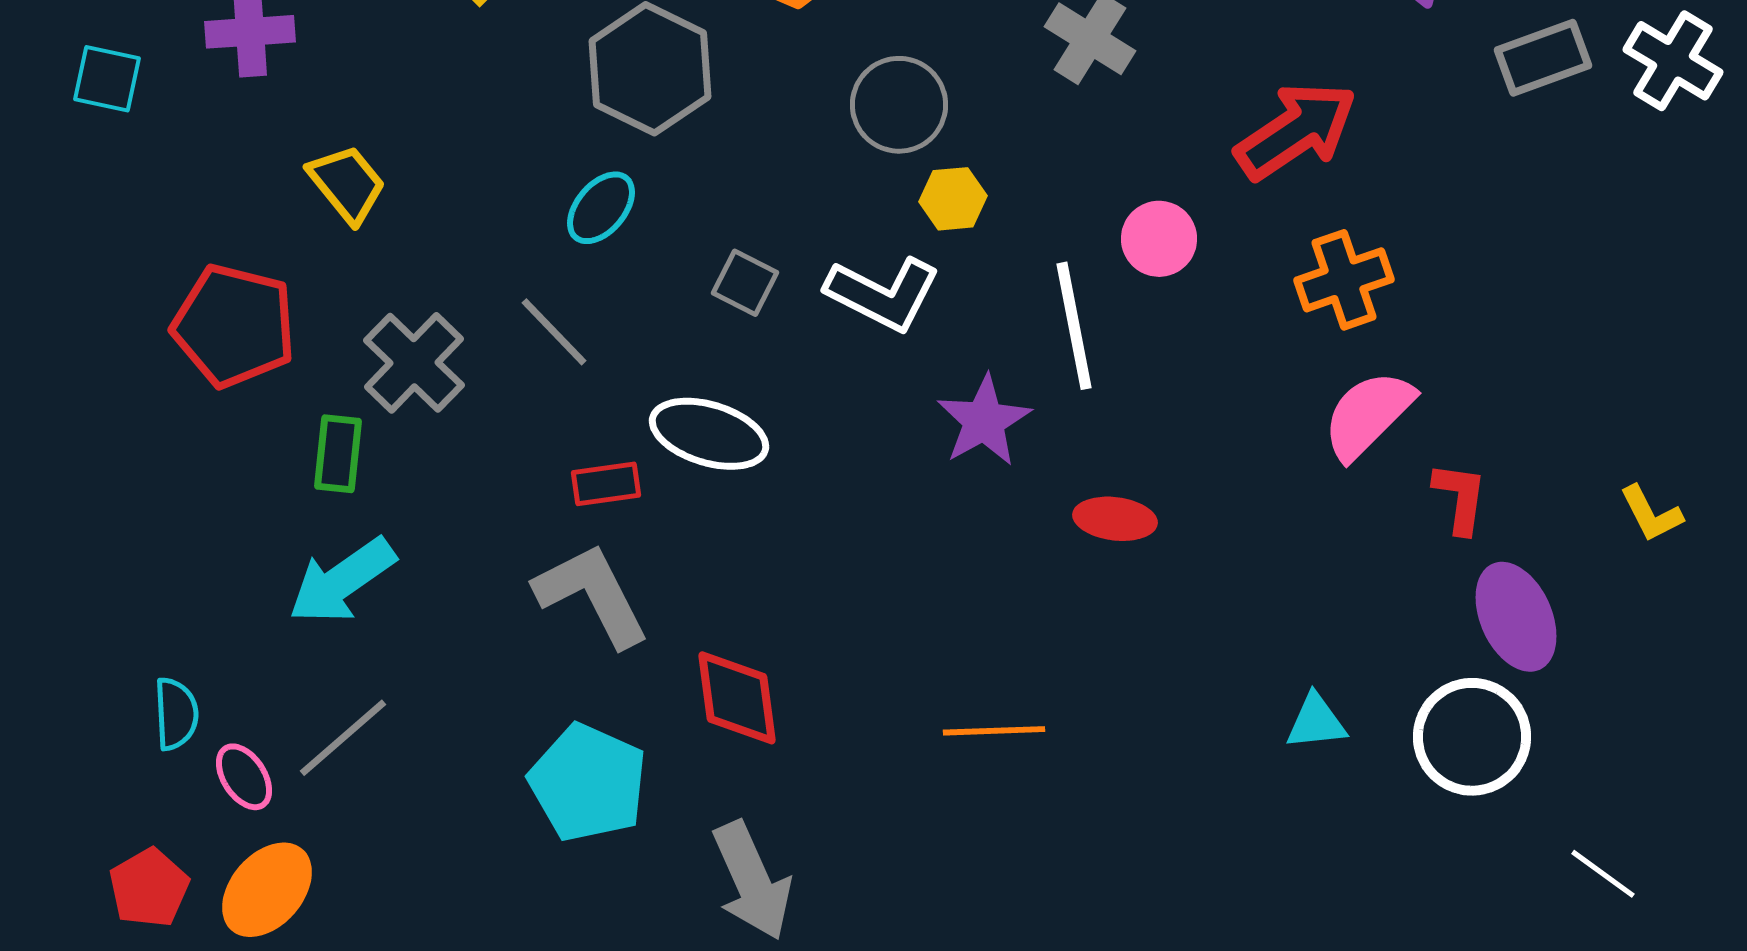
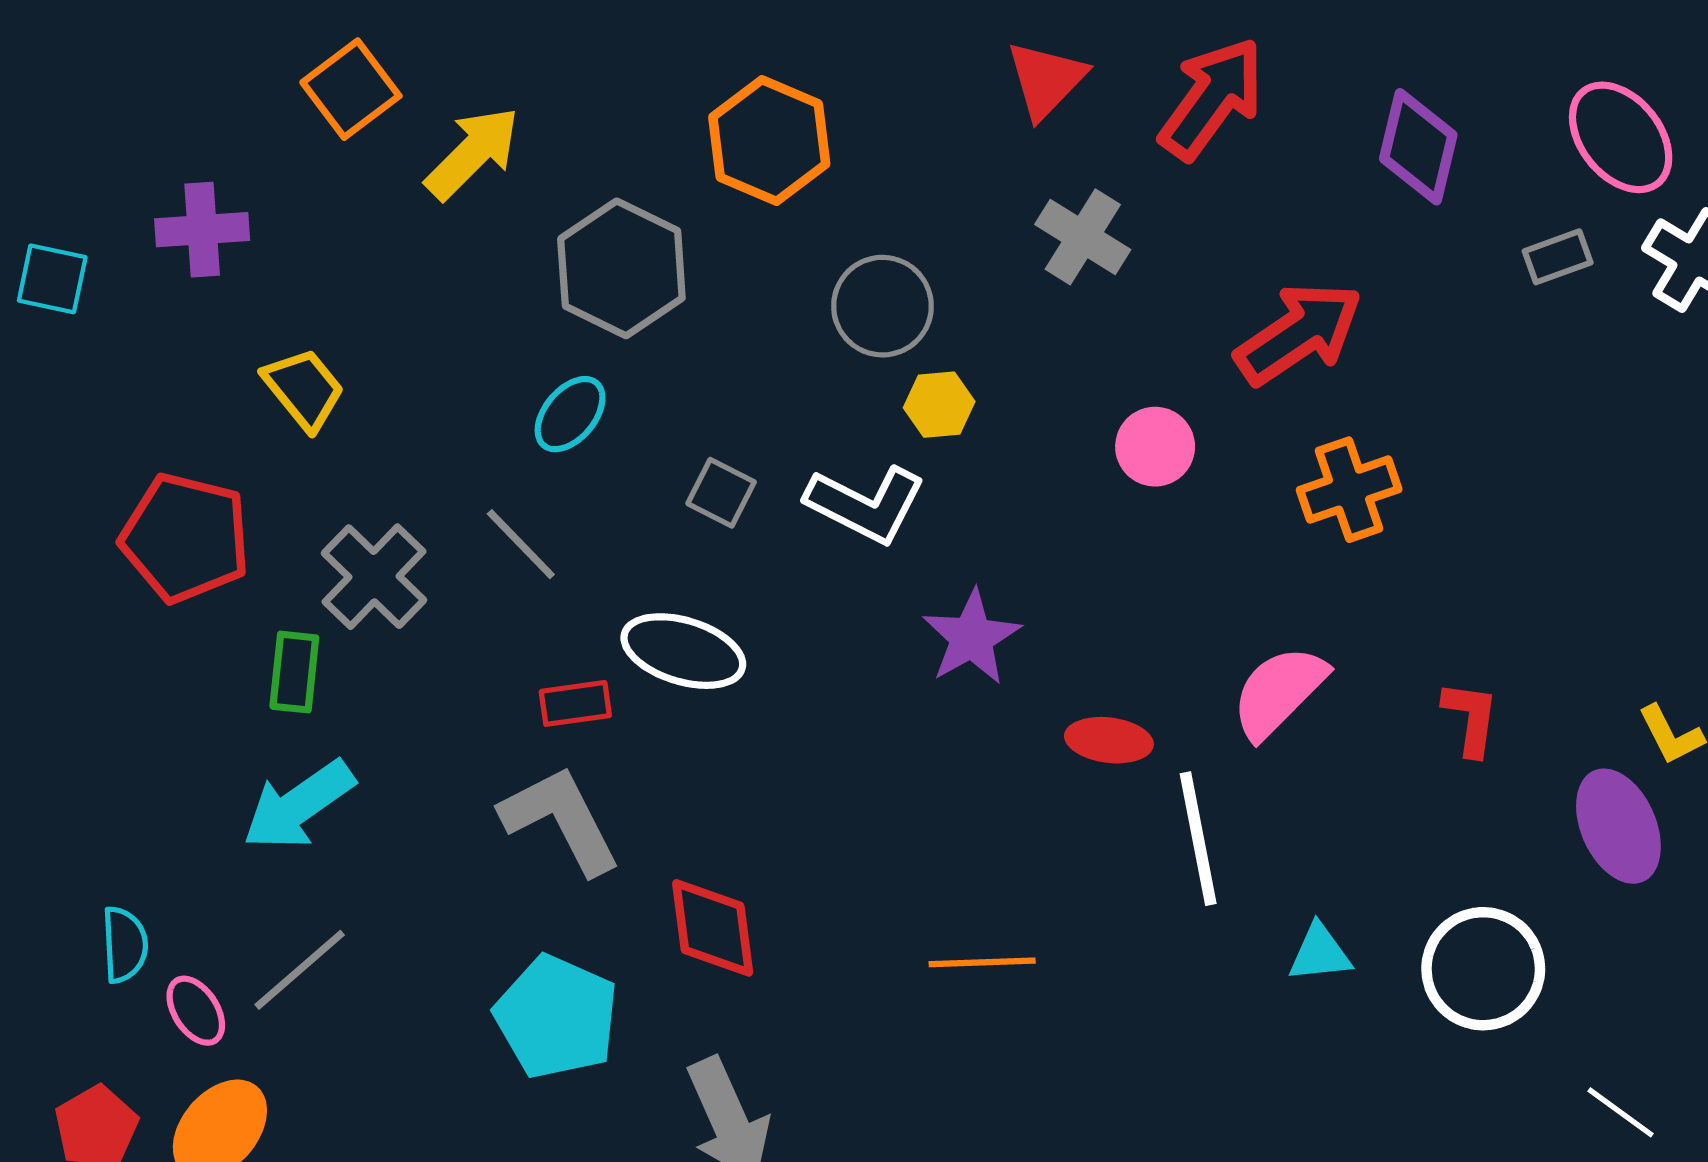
gray rectangle: (1543, 58) -> (1558, 257), size x0.7
white line: (1074, 326) -> (1198, 839), moved
pink semicircle: (1368, 415) -> (1279, 692), moved
purple ellipse: (1516, 617) -> (1618, 826), moved

